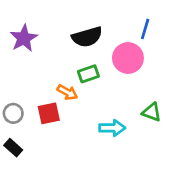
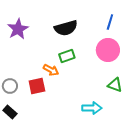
pink circle: (128, 58) -> (108, 50), moved
cyan arrow: (112, 128) -> (92, 108), moved

